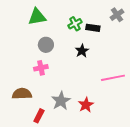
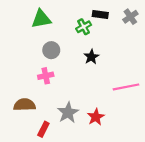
black rectangle: (93, 28) -> (100, 14), moved

